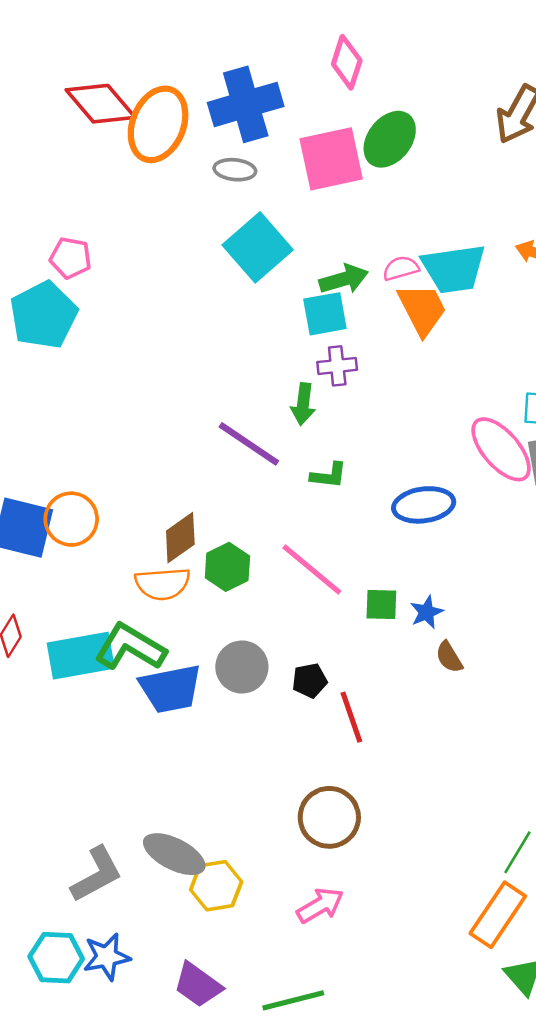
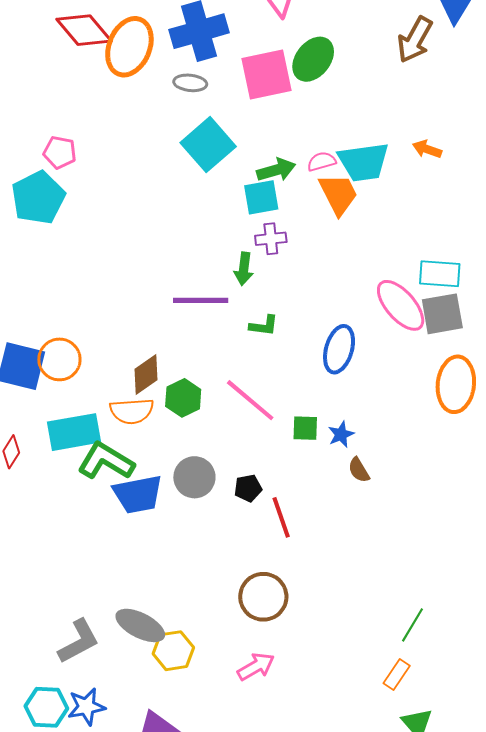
purple line: (249, 444) -> (201, 300), turned -34
blue ellipse: (424, 505) -> (339, 349), turned -66
cyan rectangle: (81, 656) -> (74, 432), moved
orange rectangle: (498, 915) -> (397, 674), size x0.6

